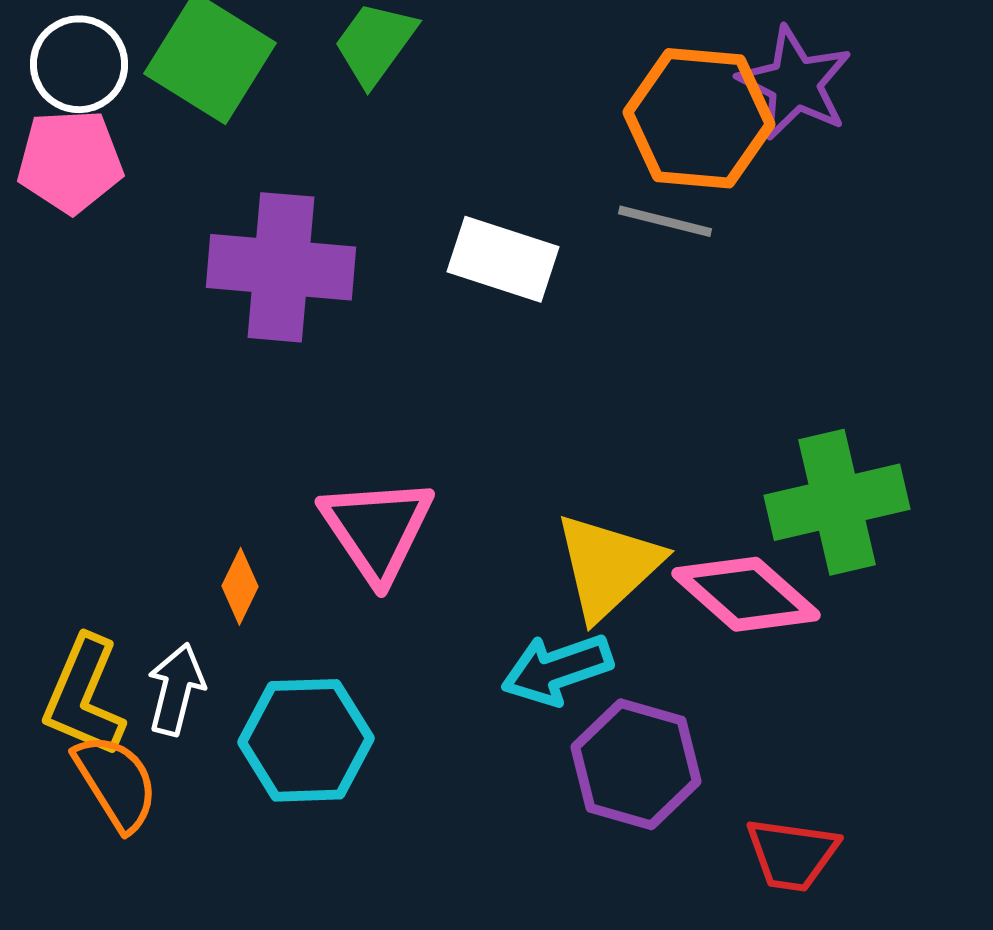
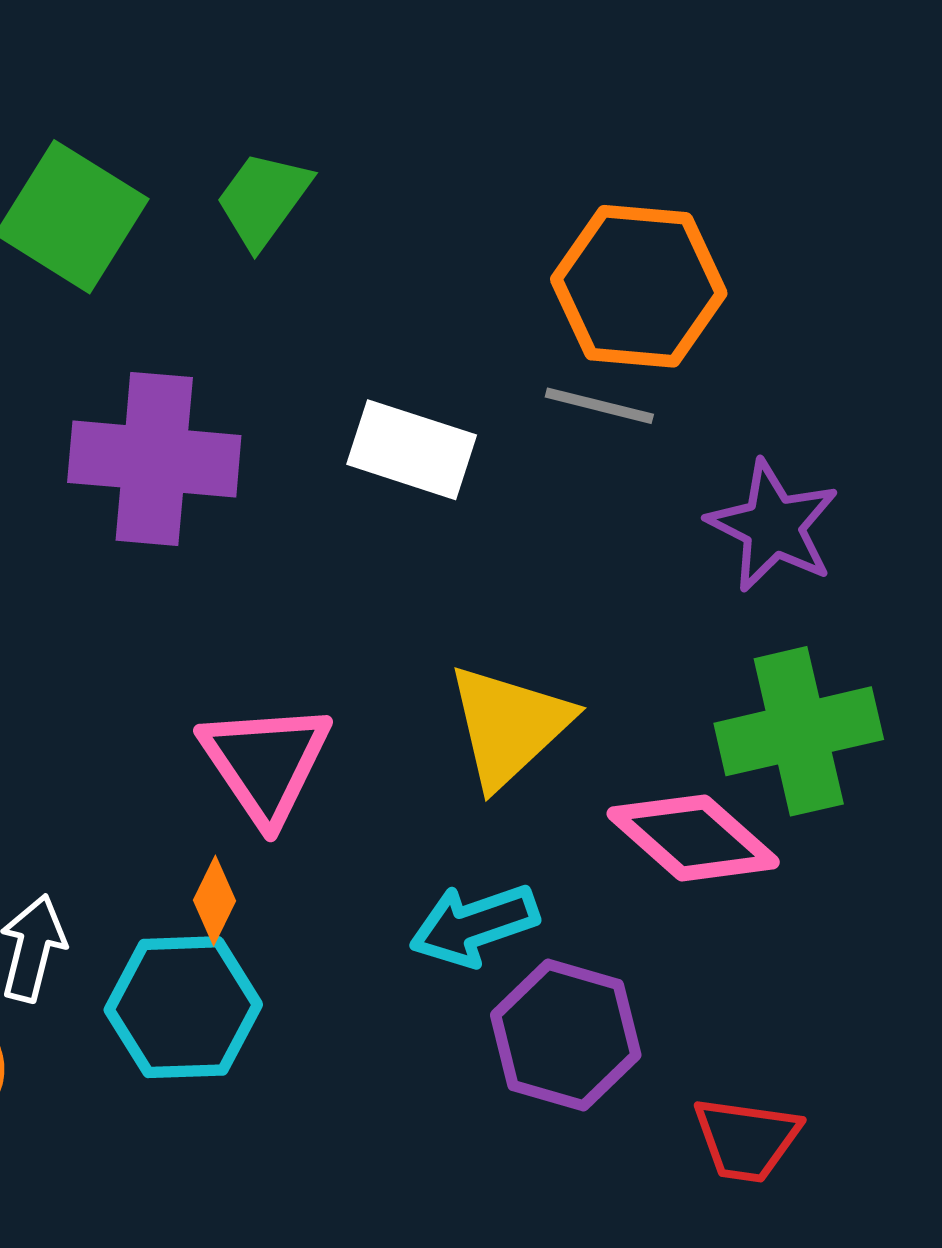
purple star: (795, 83) -> (773, 526), moved
yellow triangle: (608, 566) -> (509, 726), moved
orange diamond: (240, 586) -> (215, 901), moved

